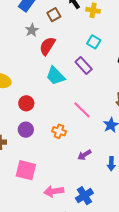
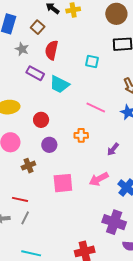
cyan square: (94, 42) -> (92, 62), moved
red semicircle: (47, 46) -> (52, 50), moved
purple rectangle: (84, 66) -> (35, 73), moved
pink arrow: (54, 191) -> (99, 179), moved

